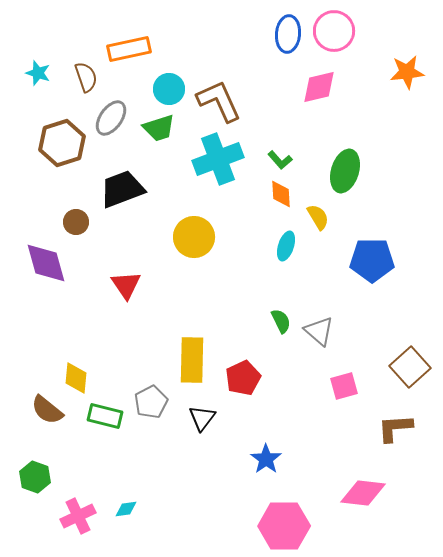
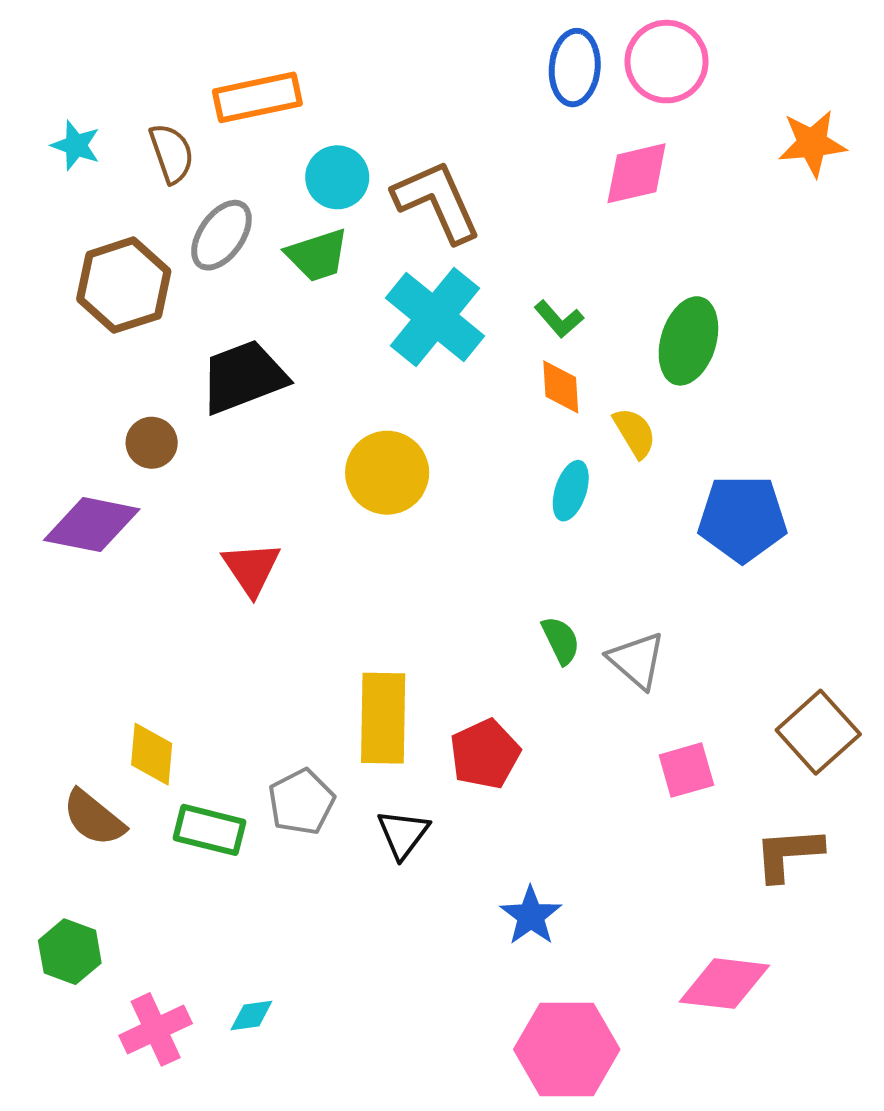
cyan cross: (218, 159) -> (435, 317), turned -30
purple diamond: (46, 263) -> (92, 525), turned -63

